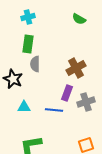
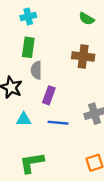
brown cross: (76, 68) -> (83, 56), moved, turned 36
purple rectangle: (67, 93) -> (49, 95), moved

